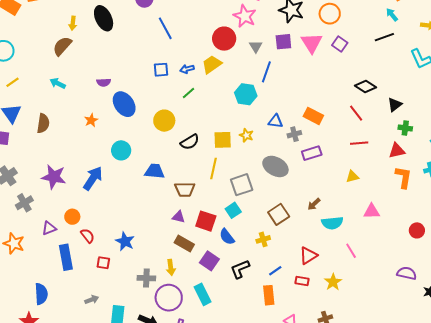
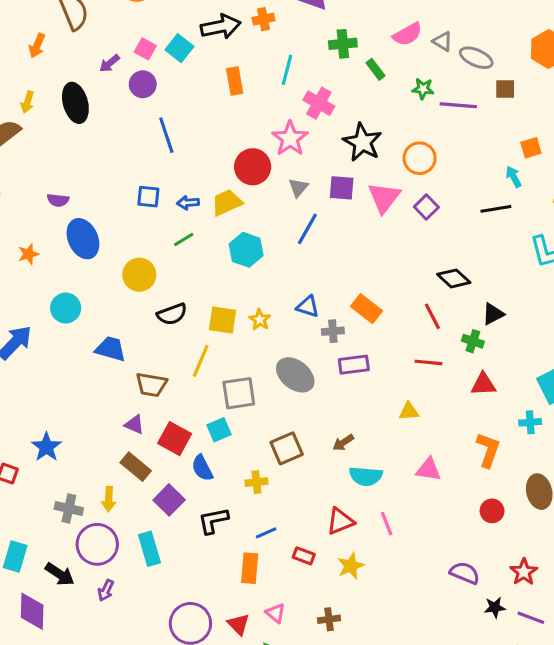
cyan hexagon: (246, 94) -> (246, 250), moved
green cross: (405, 128) -> (473, 341), moved
orange L-shape: (403, 177) -> (488, 450), moved
red triangle: (308, 256) -> (340, 521), moved

